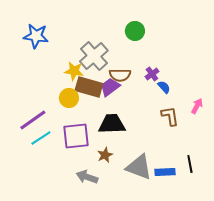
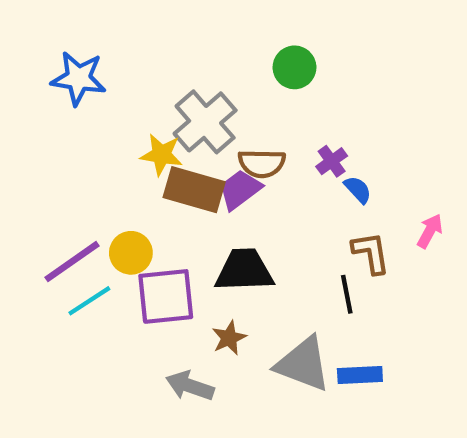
yellow circle: (69, 98) -> (131, 253), moved
black line: (190, 164) -> (347, 294), moved

